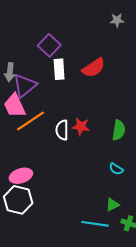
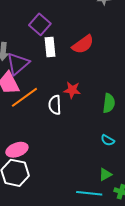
red star: (81, 127) -> (72, 90), moved

